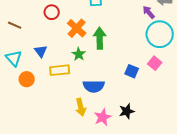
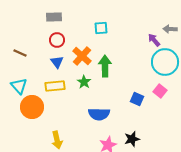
blue triangle: (41, 51) -> (57, 62), moved
yellow rectangle: (60, 70) -> (55, 86), moved
orange circle: (27, 79) -> (32, 107), size x1.5
yellow arrow: (81, 107) -> (57, 140), moved

